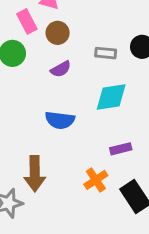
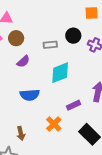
brown arrow: (35, 174) -> (21, 133), size x0.6
orange cross: (96, 180) -> (54, 124), moved

